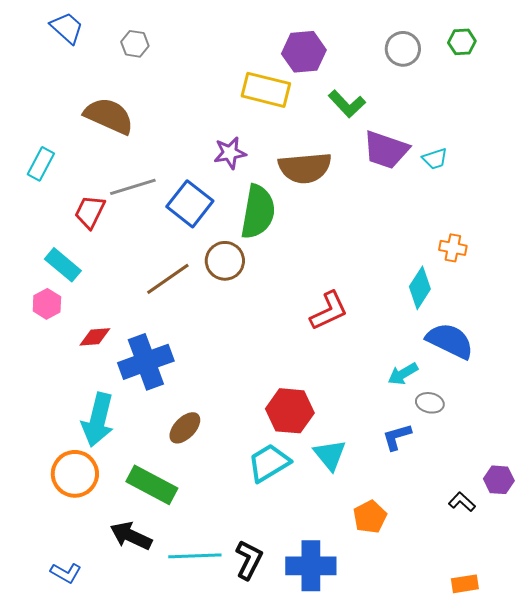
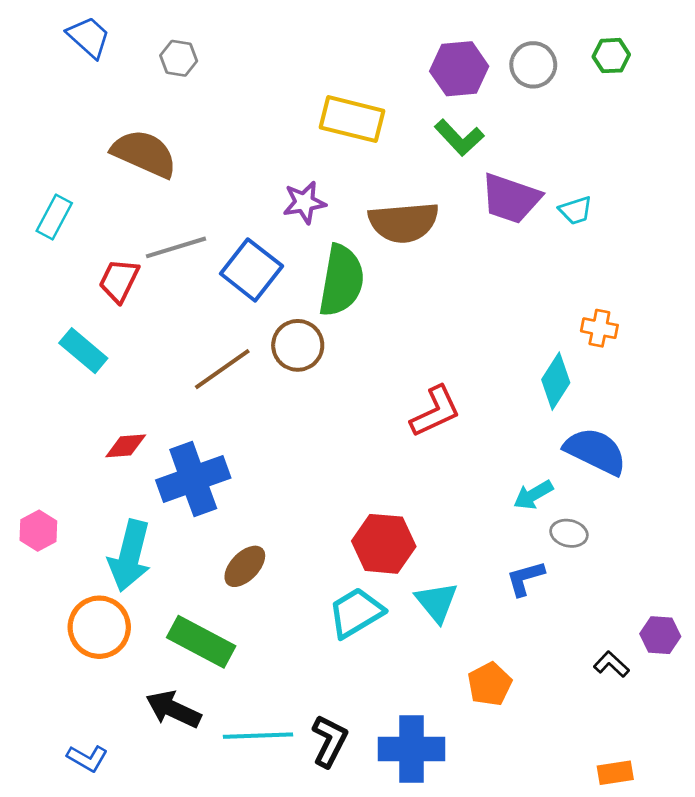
purple hexagon: (304, 52) -> (459, 69), moved
pink hexagon: (47, 304) -> (38, 531), moved

